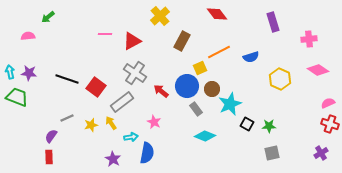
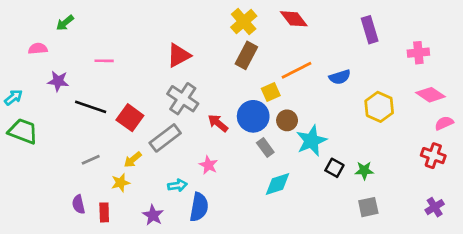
yellow cross: (160, 16) -> (244, 22), moved
pink line: (105, 34) -> (104, 61), moved
cyan arrow: (10, 72) -> (13, 97), turned 64
purple star: (29, 73) -> (58, 81), moved
pink semicircle: (328, 103) -> (444, 123), moved
yellow arrow: (111, 123) -> (133, 160), moved, turned -96
red cross: (330, 124) -> (433, 156), moved
yellow star: (91, 125) -> (120, 183), moved
purple semicircle: (51, 136) -> (78, 204), moved, turned -48
cyan diamond: (205, 136) -> (278, 184), turned -40
red rectangle: (49, 157) -> (104, 212), moved

